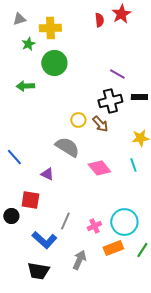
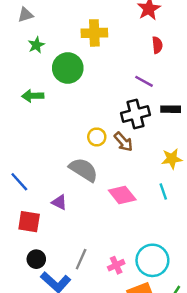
red semicircle: (99, 20) -> (157, 45), moved
yellow cross: (50, 28) -> (94, 33), moved
red square: (30, 200) -> (29, 222), moved
black circle: (11, 216) -> (36, 259), moved

